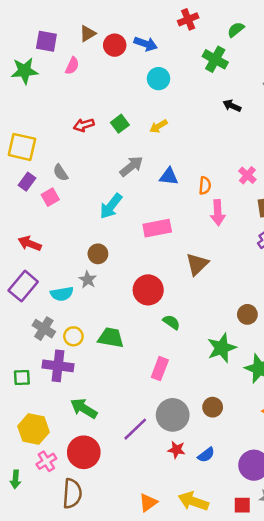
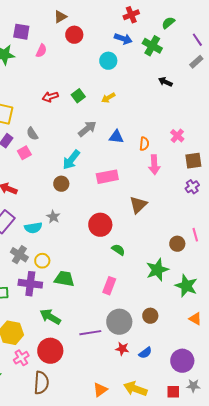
brown triangle: (88, 34) -> (60, 17), moved
blue arrow: (146, 44) -> (123, 39), moved
brown circle: (98, 254) -> (61, 184), moved
green trapezoid: (111, 338) -> (64, 279), moved
purple line: (135, 429) -> (90, 333), turned 35

